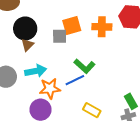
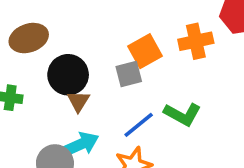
cyan arrow: (36, 71) -> (80, 144), moved
blue line: (75, 80) -> (139, 125), moved

